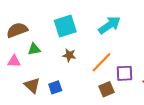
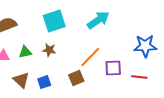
green triangle: (34, 49) -> (25, 52), moved
brown star: (69, 55) -> (49, 50), moved
brown square: (106, 89) -> (76, 78), moved

